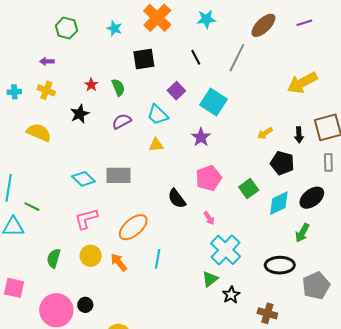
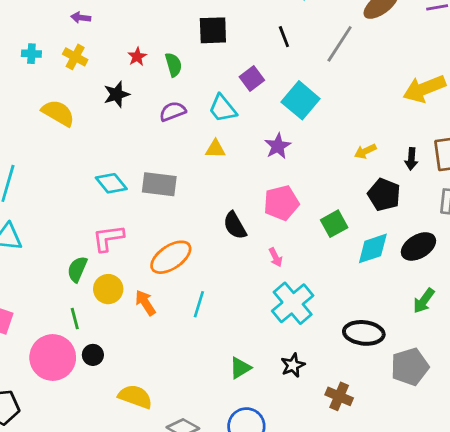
green line: (32, 207) -> (75, 319), moved, turned 42
green arrow: (302, 233) -> (424, 301), moved
green semicircle: (54, 258) -> (77, 269), moved
green triangle: (210, 279) -> (240, 368), moved

